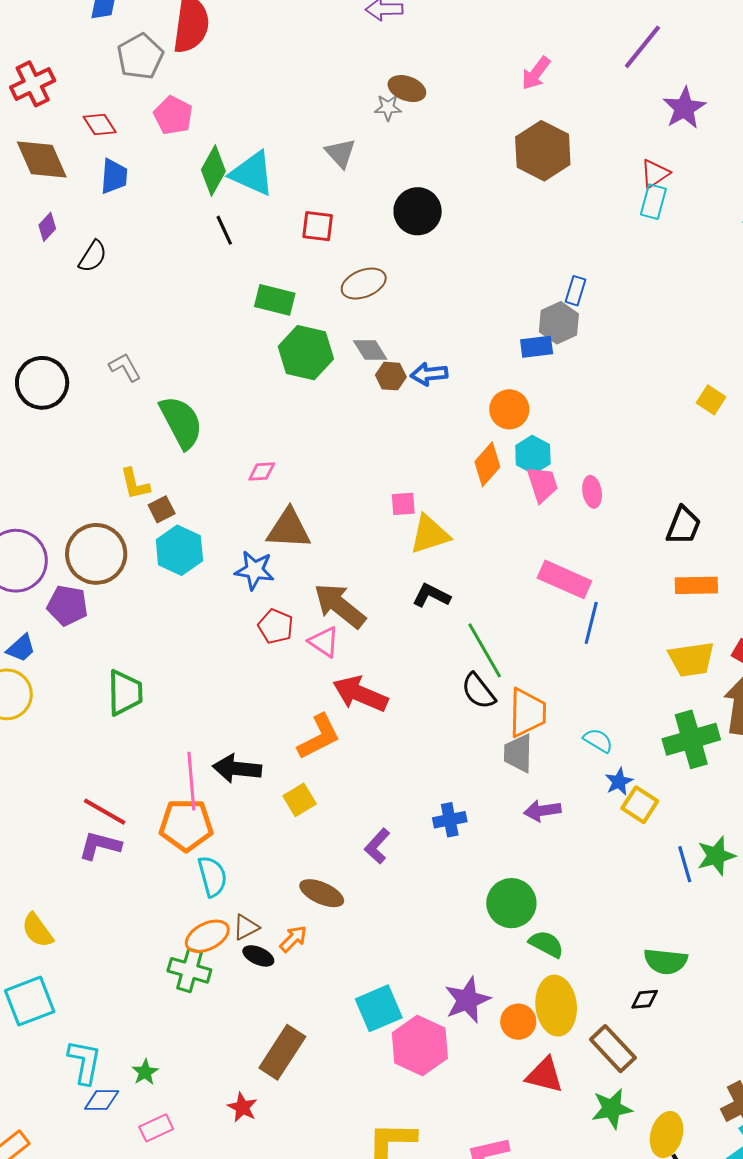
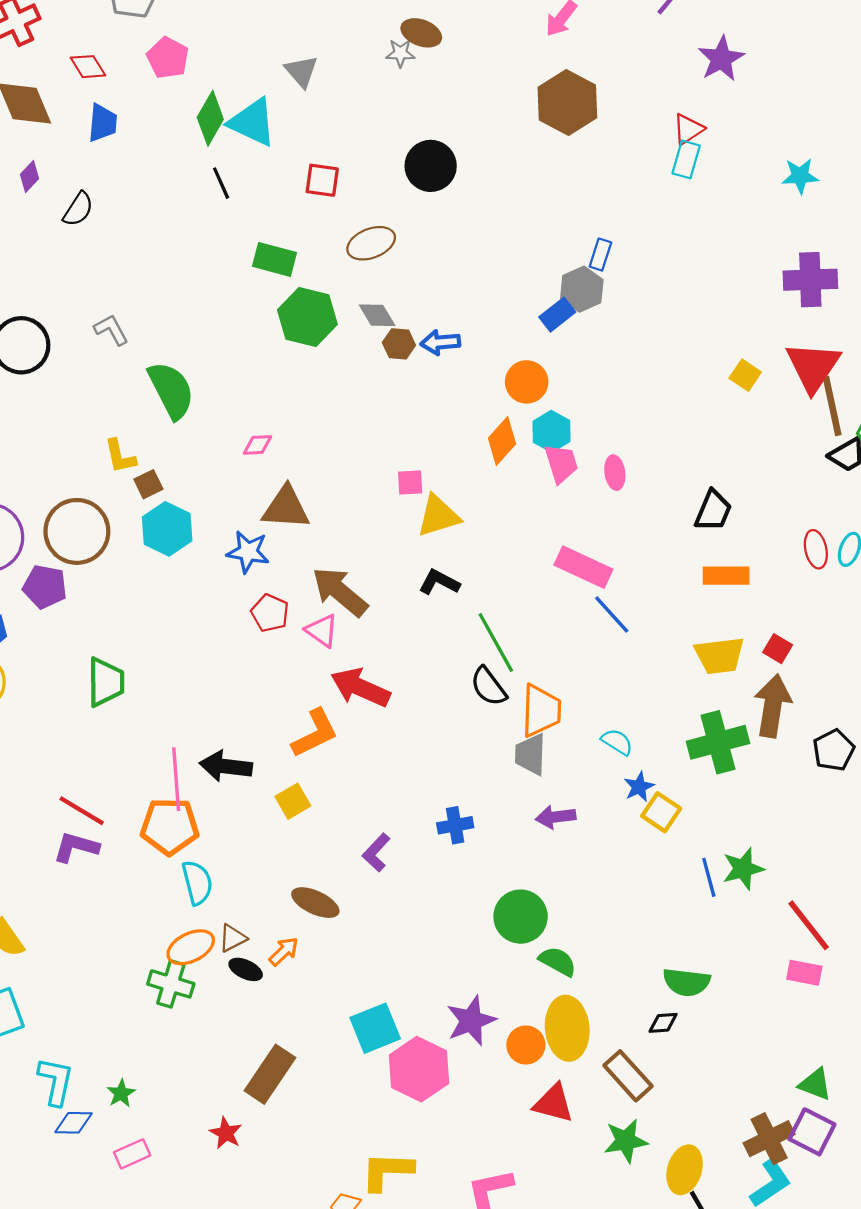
gray triangle: (340, 153) -> (301, 71), moved
blue rectangle: (537, 347) -> (557, 315), turned -32
blue line: (591, 623) -> (612, 615), turned -57

